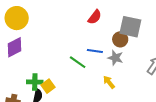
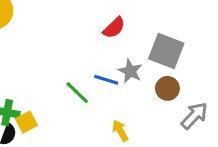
brown circle: (120, 39) -> (167, 88), moved
gray star: (115, 58) -> (130, 71), moved

